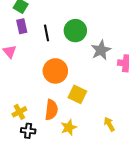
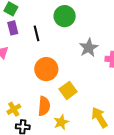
green circle: (75, 31) -> (65, 16), moved
yellow square: (77, 94) -> (68, 90), turned 30
yellow arrow: (109, 124) -> (99, 117), size x1.5

